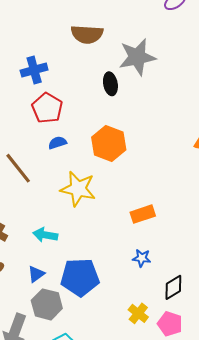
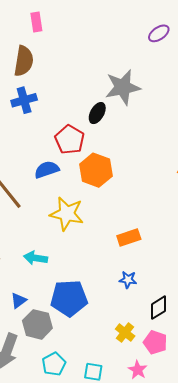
brown semicircle: (87, 34) -> (24, 61), moved, turned -84
black ellipse: (110, 84) -> (97, 113), turned 40
red pentagon: (47, 108) -> (70, 140), moved
blue semicircle: (57, 143) -> (47, 170), size x1.4
blue triangle: (36, 274) -> (19, 301), moved

